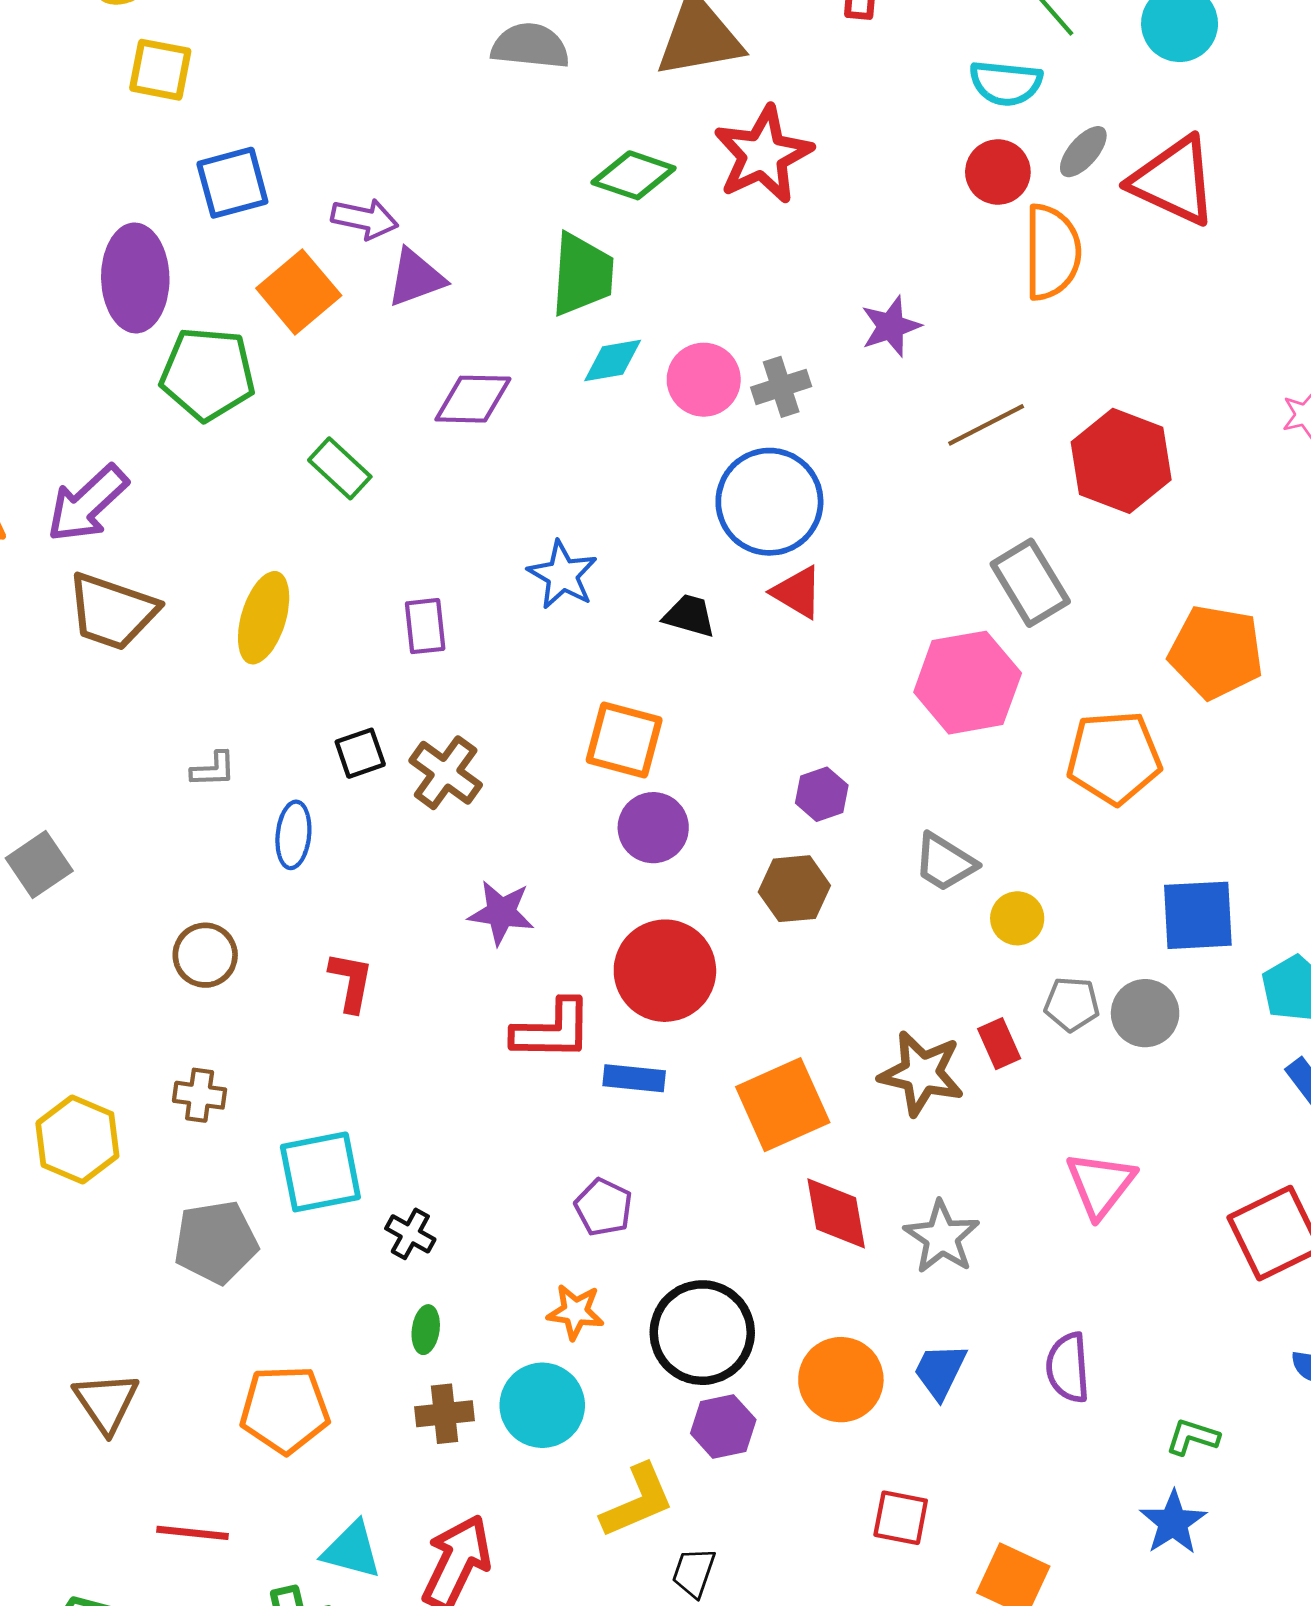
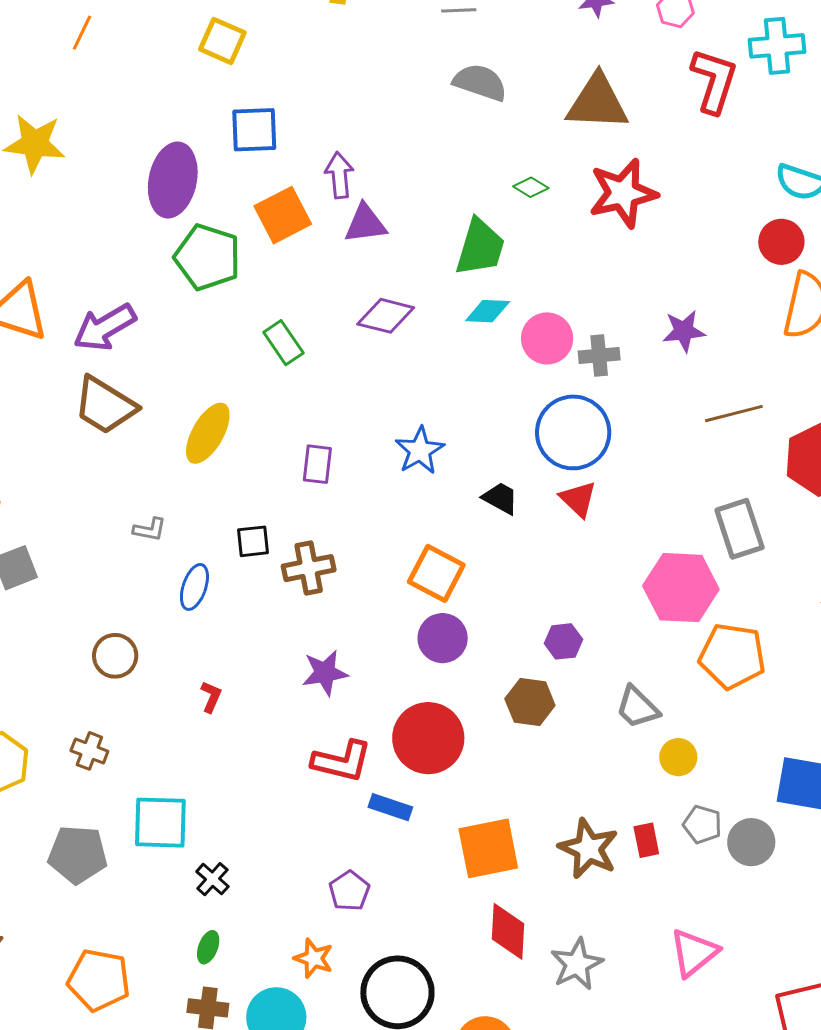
green diamond: (634, 175) -> (531, 187), size x0.6
purple arrow: (365, 219) -> (339, 175), turned -120
orange pentagon: (1114, 758) -> (732, 656), moved
brown cross: (446, 773) -> (309, 568), turned 30
purple star: (501, 913) -> (325, 673), turned -30
red L-shape: (351, 982) -> (211, 697), size x0.7

